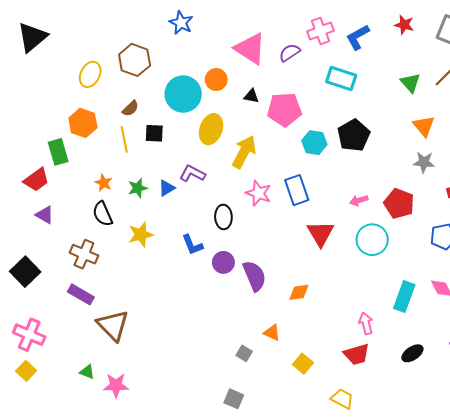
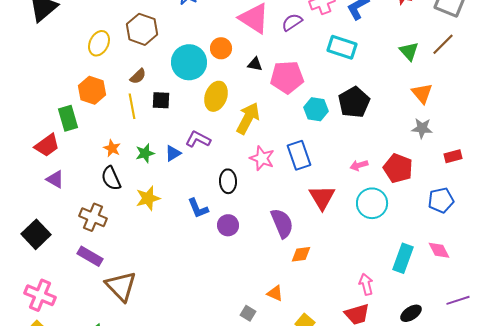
purple semicircle: (254, 276) -> (282, 223), moved

